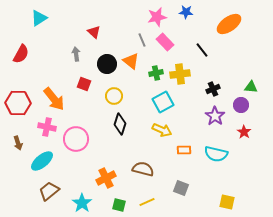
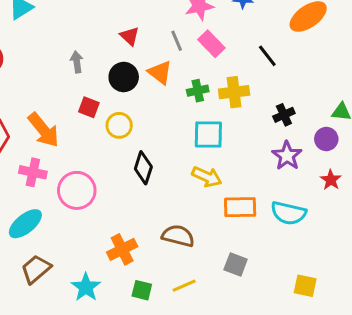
red triangle: (94, 32) -> (130, 36), moved
yellow circle: (114, 96) -> (119, 125), moved
cyan square: (163, 102) -> (208, 134), turned 30
orange rectangle: (184, 150) -> (240, 207), size x1.5

